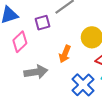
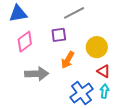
purple square: (43, 23) -> (59, 35), moved

